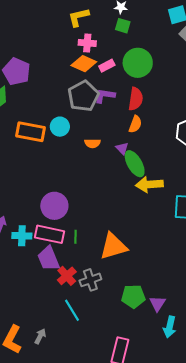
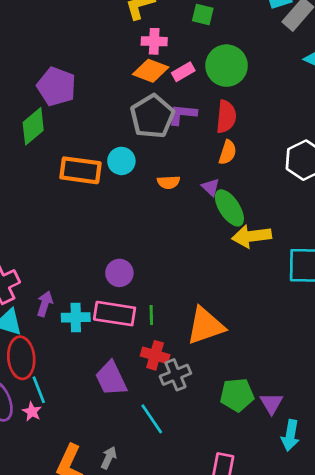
purple circle: (54, 206) -> (119, 273), size x0.7
purple trapezoid: (48, 259) -> (111, 378), moved
red cross: (67, 276) -> (155, 355), moved, turned -30

